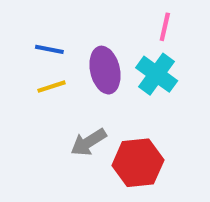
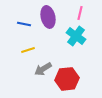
purple ellipse: (105, 70) -> (48, 17), moved
yellow line: (51, 87) -> (28, 50), moved

